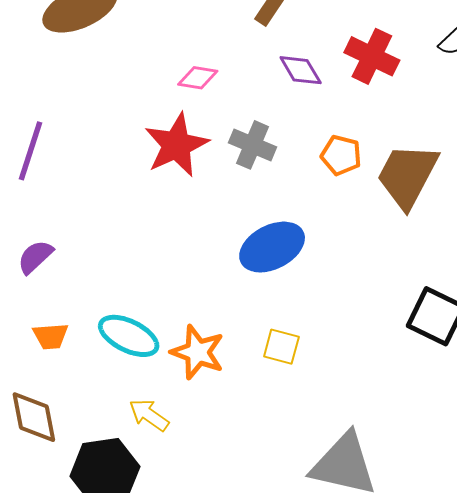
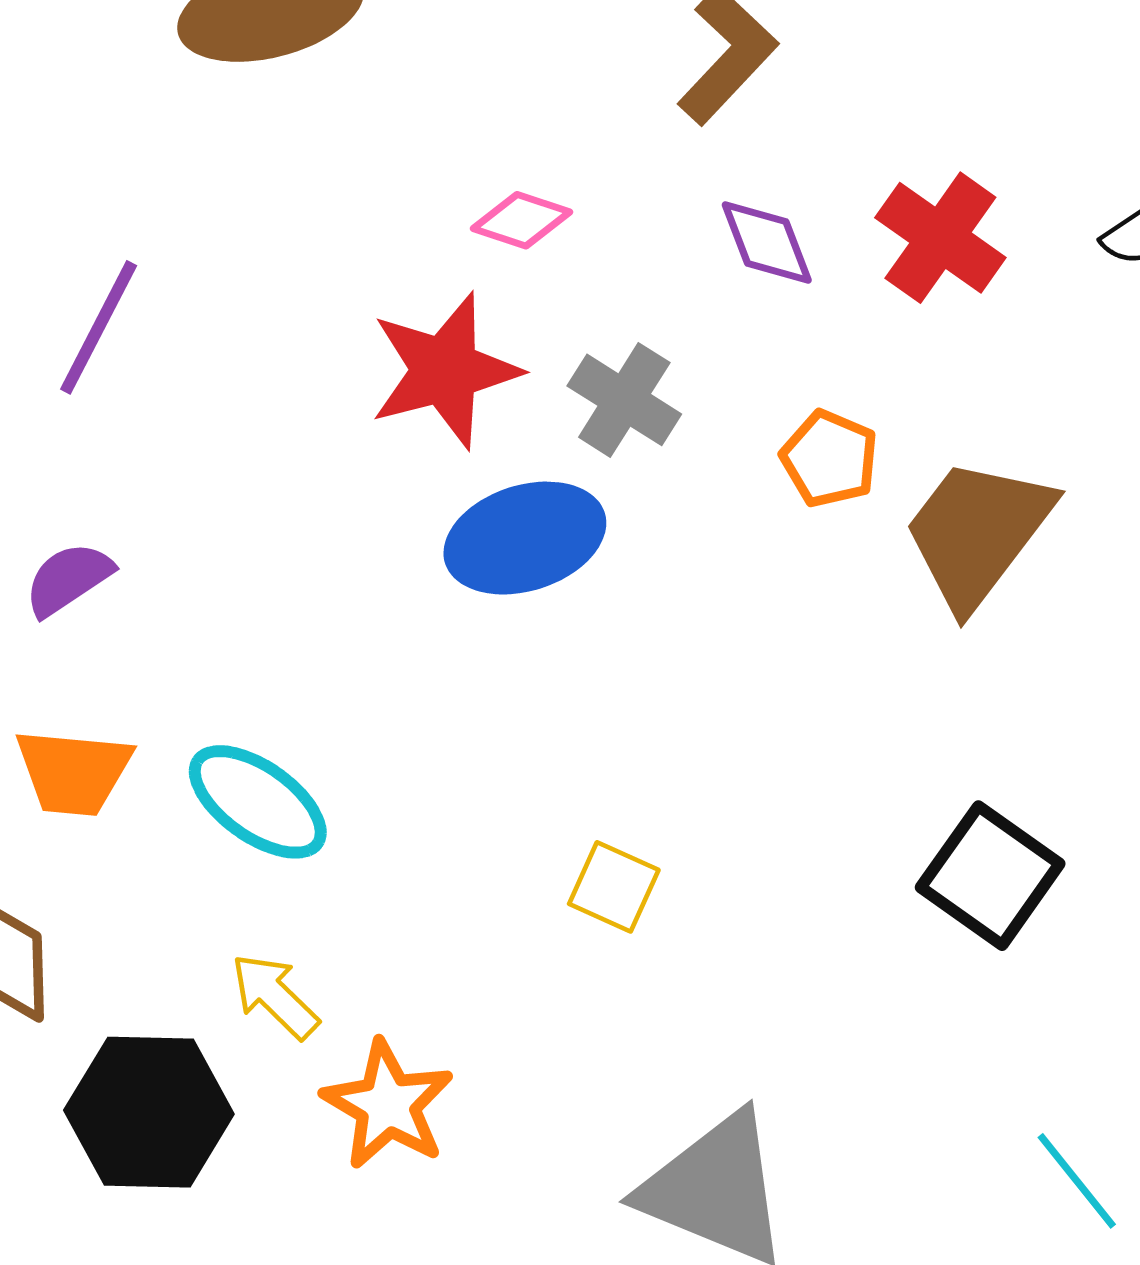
blue ellipse: (272, 247) -> (525, 538), moved
orange trapezoid: (51, 336) -> (73, 772), size x1.4
orange star: (198, 352) -> (388, 1105), moved

